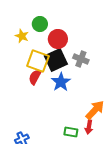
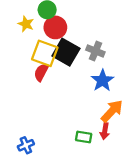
red circle: (58, 39) -> (55, 27), moved
black square: (56, 60) -> (66, 52), turned -35
blue star: (61, 82) -> (102, 80), moved

